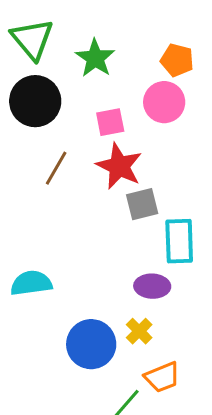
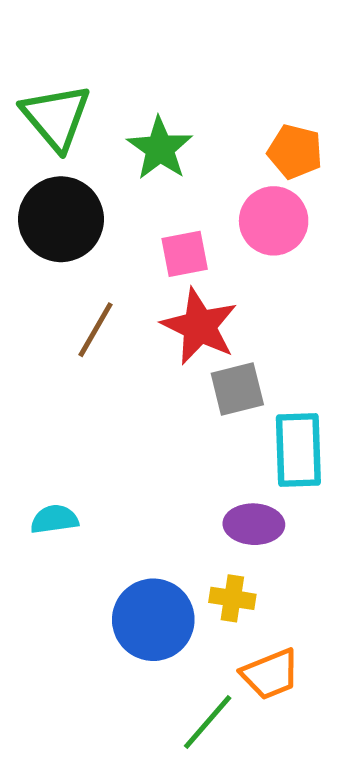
cyan semicircle: (31, 283) -> (54, 519), size x0.7
yellow cross: (139, 331) -> (232, 598), turned -36

